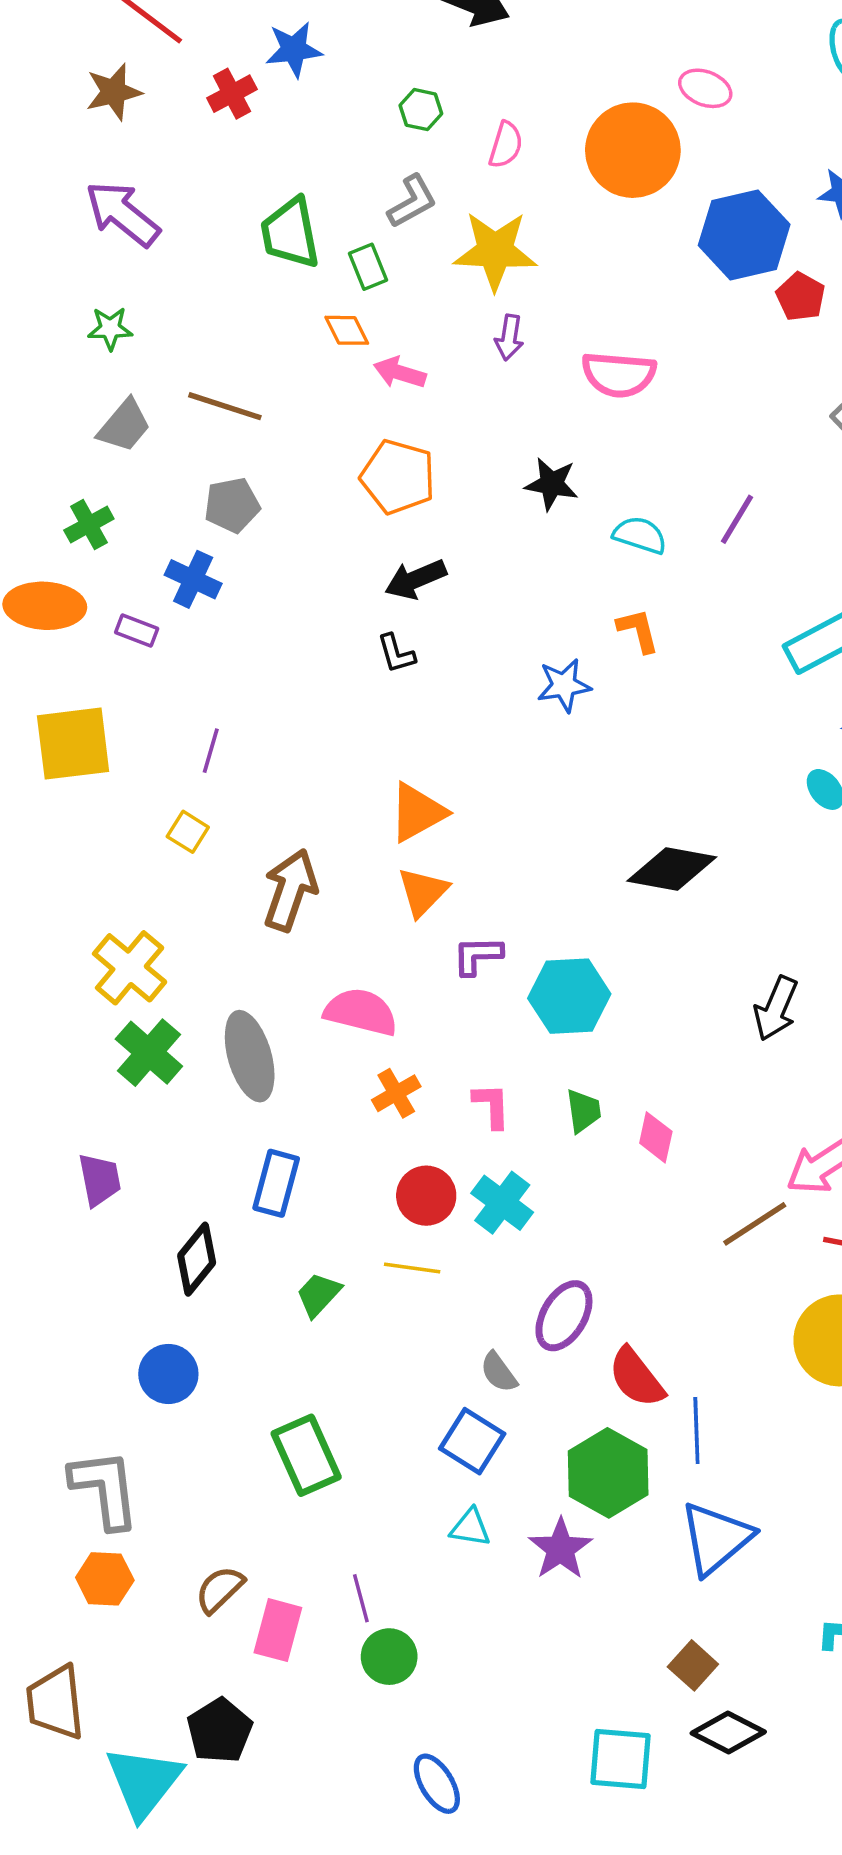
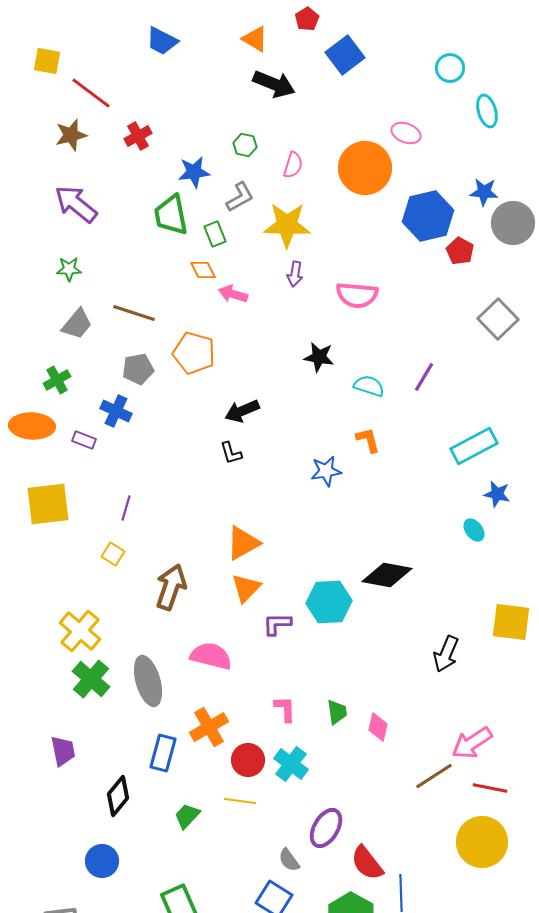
blue star: (294, 49) -> (194, 172), moved
orange pentagon: (398, 477) -> (194, 353), moved
cyan hexagon: (569, 996) -> (329, 602), moved
orange cross: (396, 1093) -> (209, 727), moved, size x1.4

